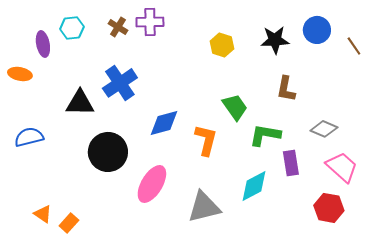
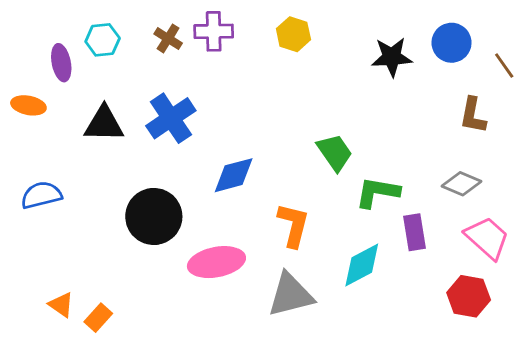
yellow hexagon: (222, 45) -> (293, 34), moved
brown L-shape: (286, 89) -> (473, 115), moved
black triangle: (80, 103) -> (104, 124), moved
orange L-shape: (206, 140) -> (293, 225), moved
pink ellipse: (152, 184) -> (216, 262), turned 48

